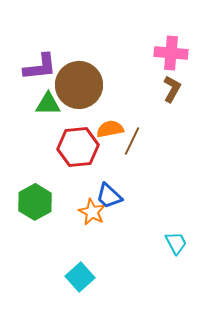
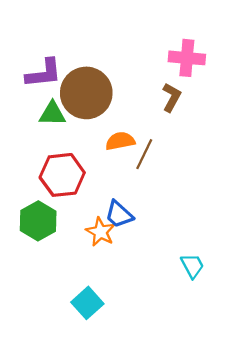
brown L-shape: (172, 89) -> (172, 97), moved
red hexagon: (78, 147) -> (62, 175), moved

